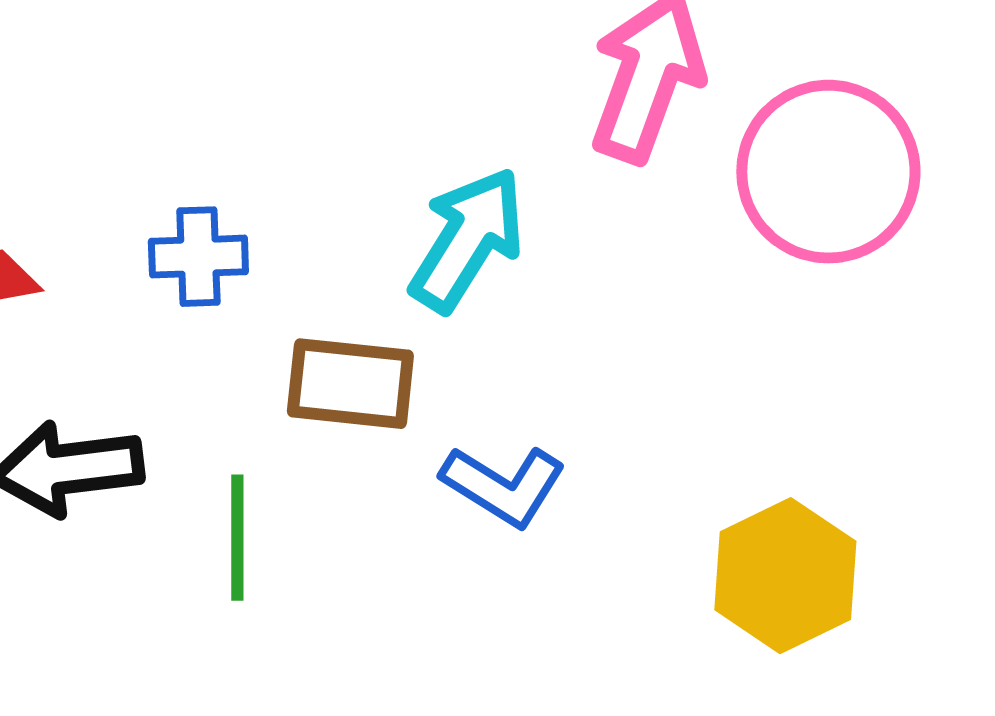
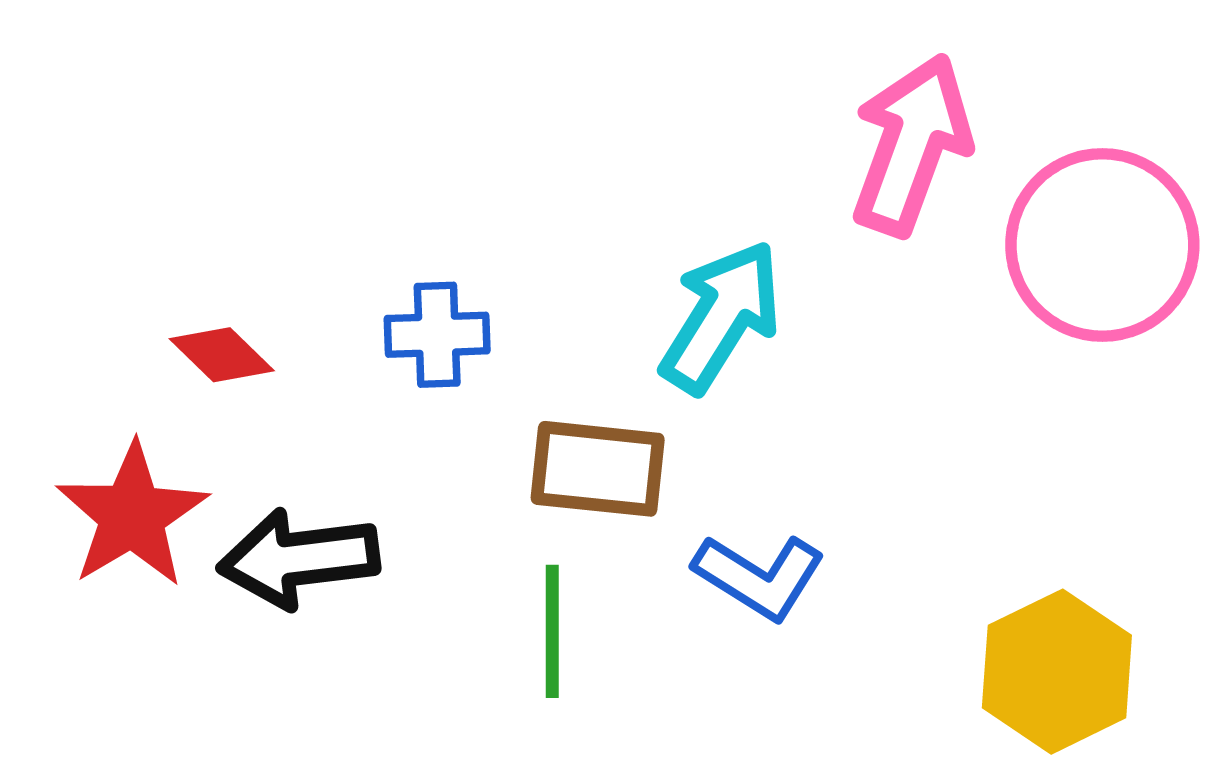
green line: (237, 538) -> (552, 631), moved

